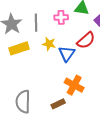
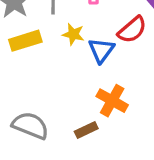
gray semicircle: (23, 102) -> (30, 126), turned 110

